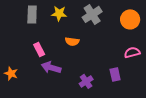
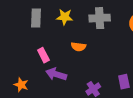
gray cross: (92, 14) -> (100, 18), turned 30
orange star: (11, 73) -> (21, 85), moved

